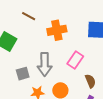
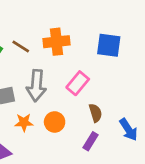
brown line: (29, 16) -> (21, 46), moved

